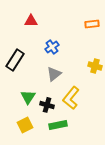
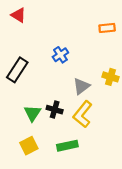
red triangle: (31, 21) -> (18, 15), moved, turned 32
gray triangle: (54, 74) -> (81, 86), moved
black cross: (47, 105) -> (55, 110), moved

